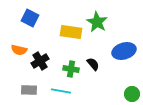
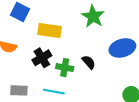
yellow rectangle: (71, 32) -> (49, 31), moved
black cross: (40, 61) -> (42, 58), moved

